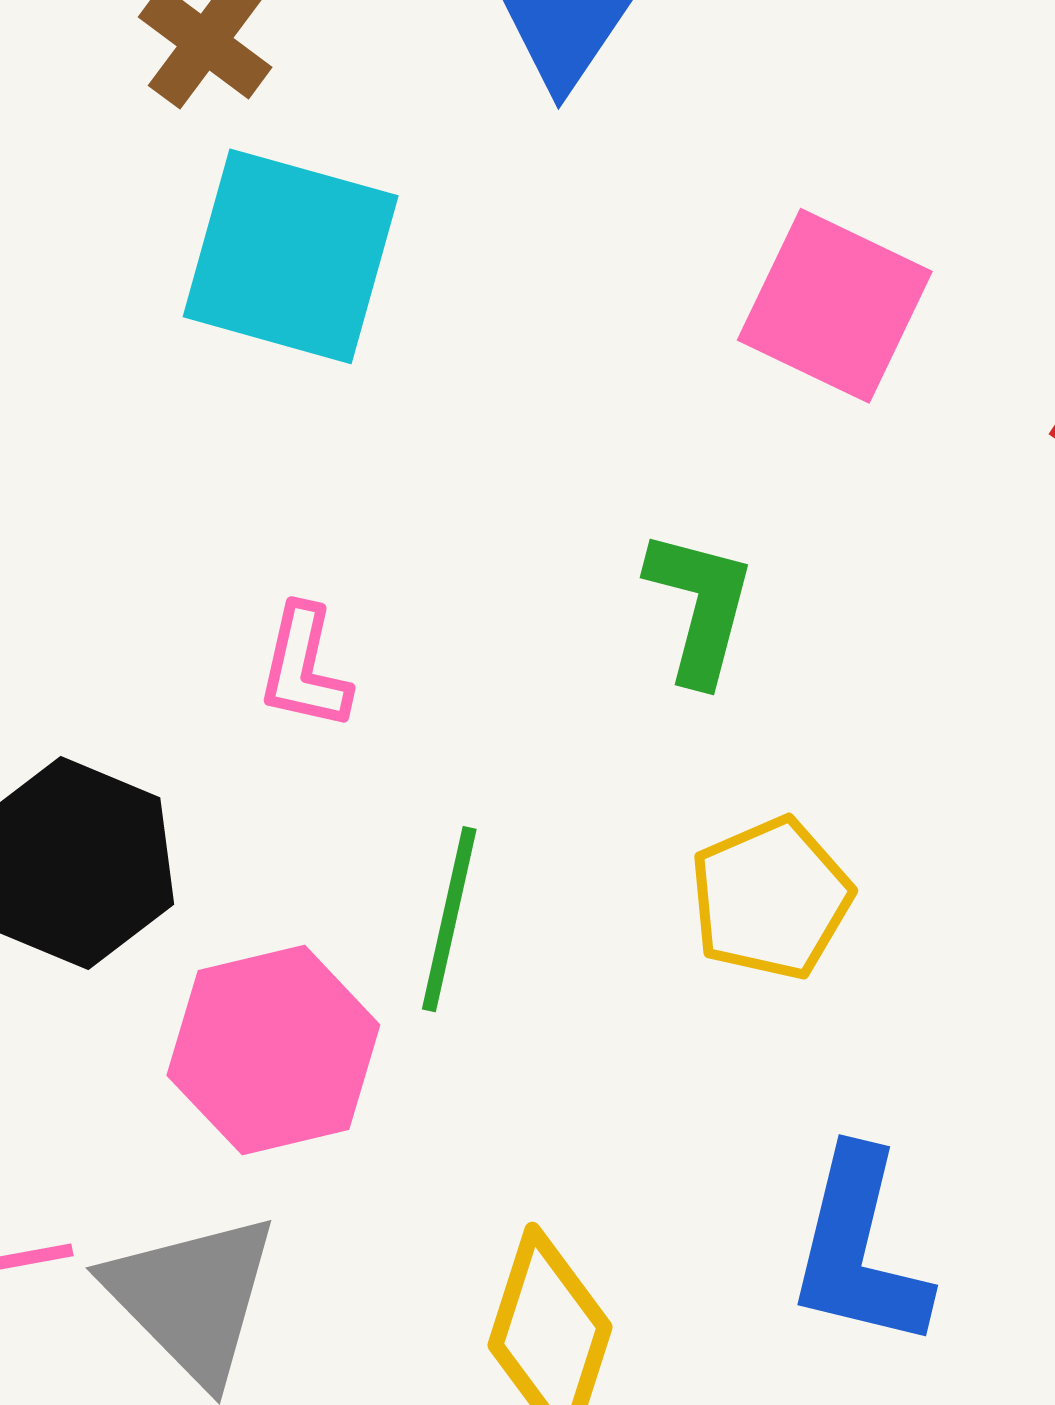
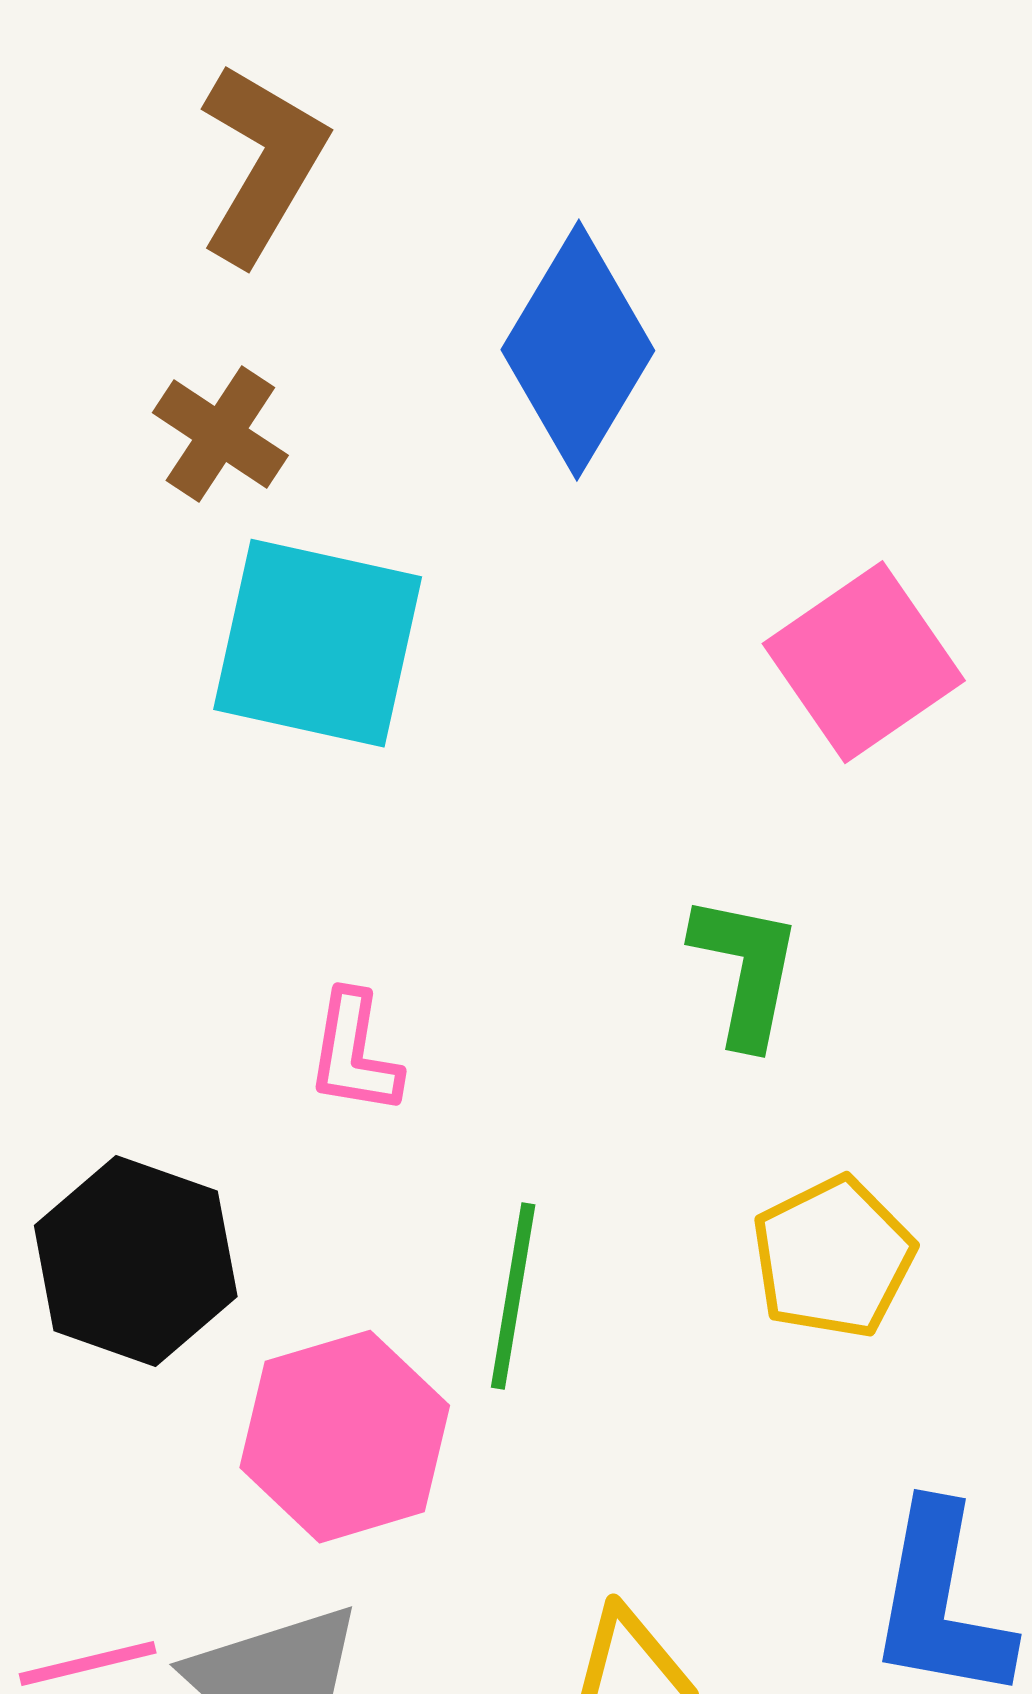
pink square: (835, 306) -> (864, 662), turned 33

